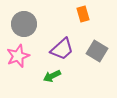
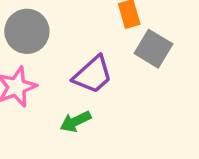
gray square: (97, 51) -> (153, 49), moved

